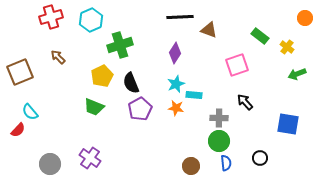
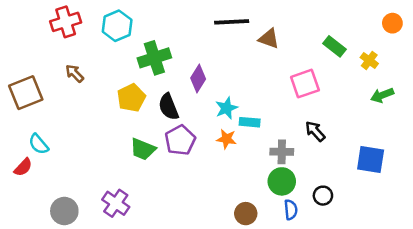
purple diamond: (175, 53) -> (198, 78), moved
green trapezoid: (94, 107) -> (143, 149), moved
black circle: (260, 158) -> (323, 196), moved

